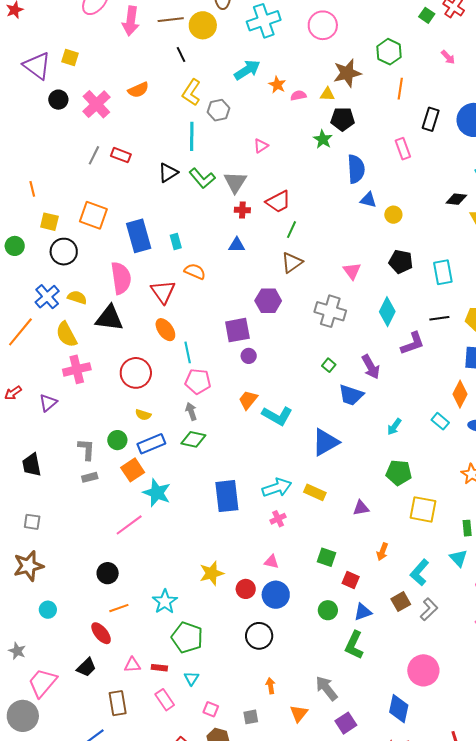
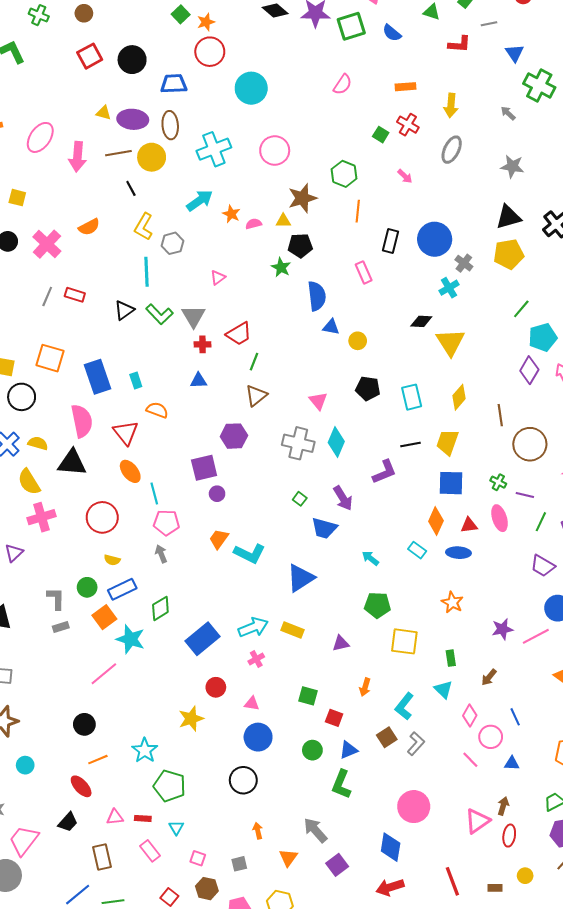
cyan diamond: (387, 312) -> (336, 442), moved
cyan arrow: (394, 427) -> (370, 558), turned 96
green diamond: (193, 439) -> (160, 608), moved, turned -40
blue rectangle: (227, 496) -> (202, 639), turned 60
red circle: (246, 589) -> (216, 687), moved

